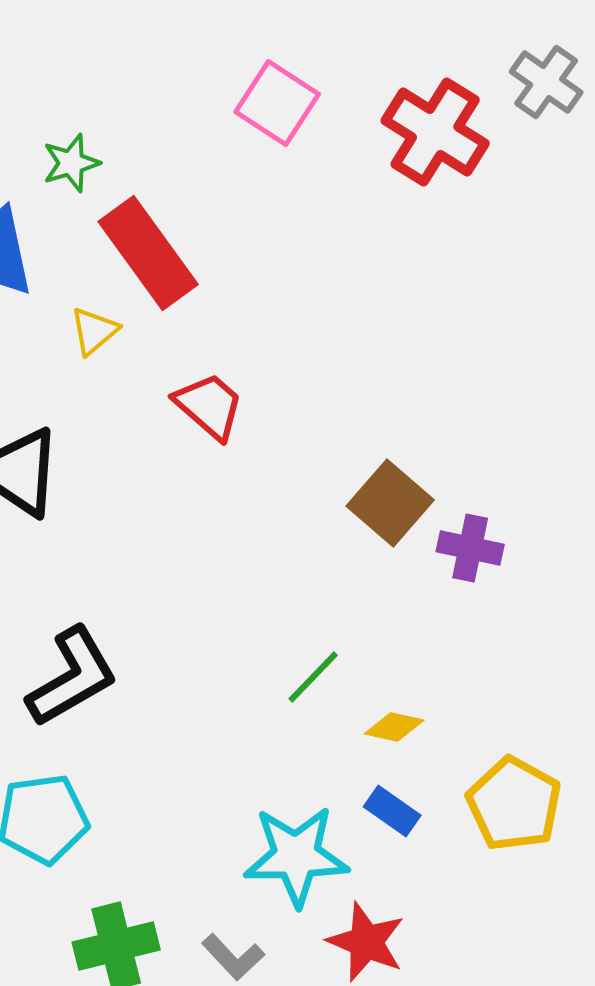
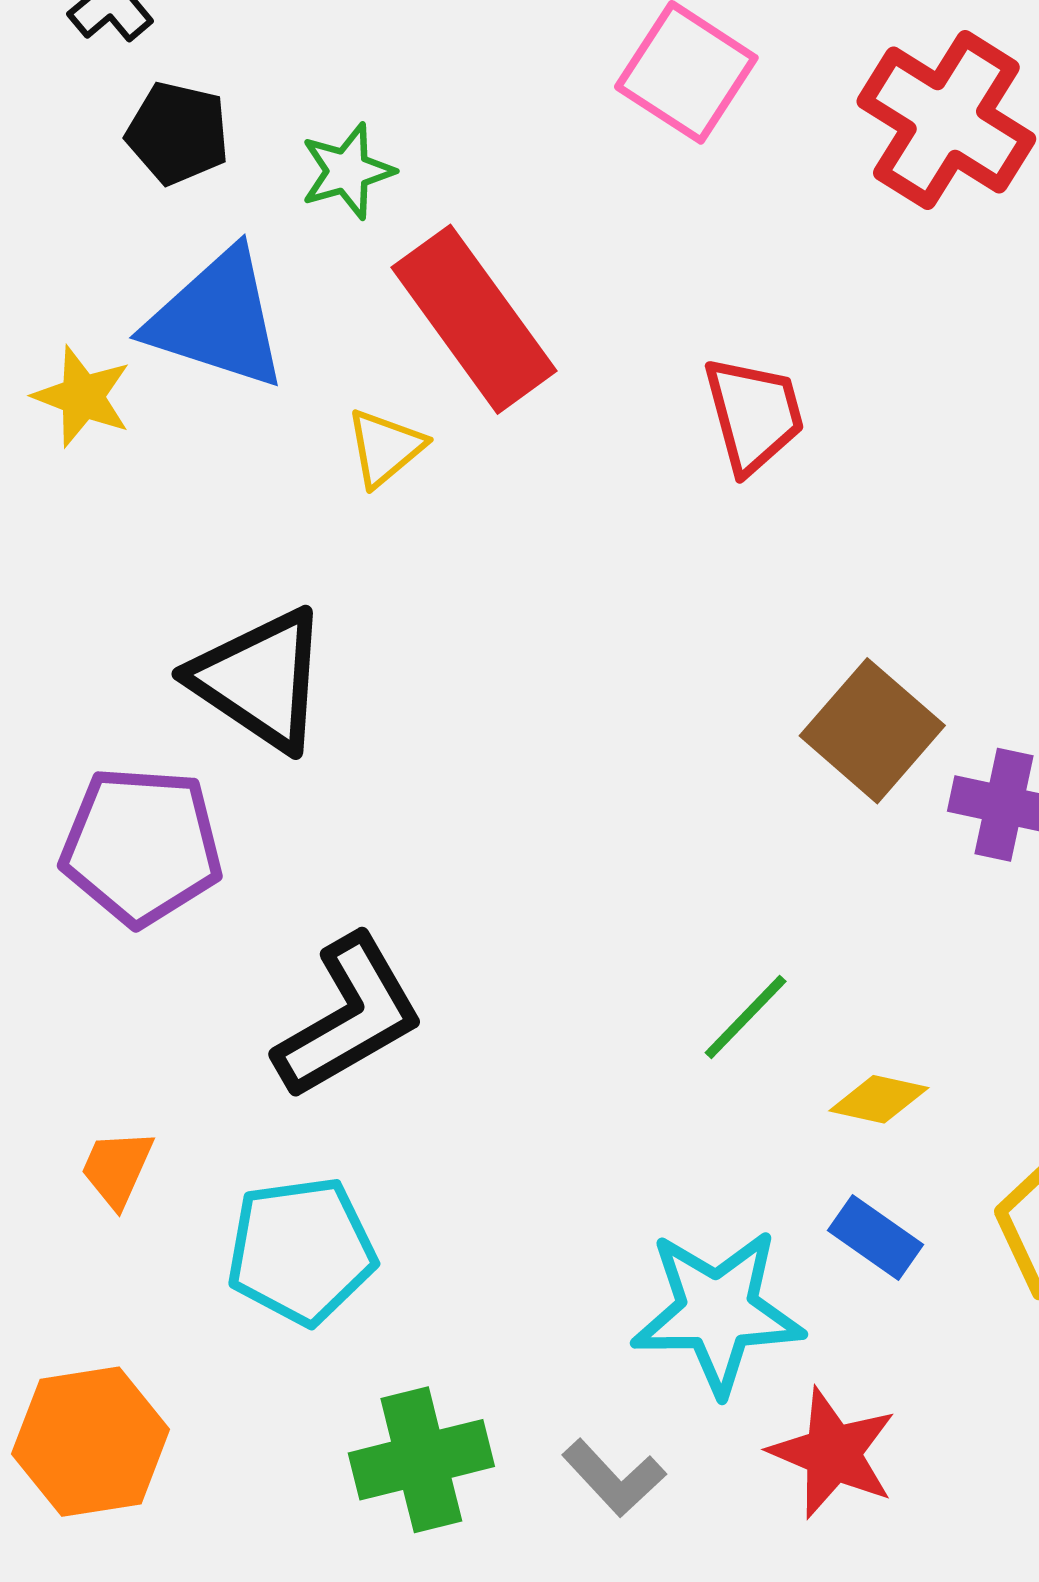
red trapezoid: (209, 406) -> (754, 415), moved, turned 34

